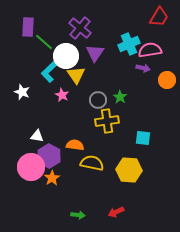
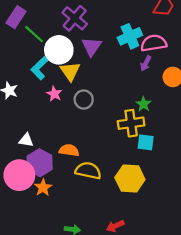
purple rectangle: (28, 27) -> (16, 17), turned 30
purple arrow: (143, 68) -> (146, 63), turned 104
green star: (120, 97) -> (143, 104), moved
gray circle: (98, 100) -> (84, 100), moved
yellow cross: (107, 121) -> (131, 123), moved

